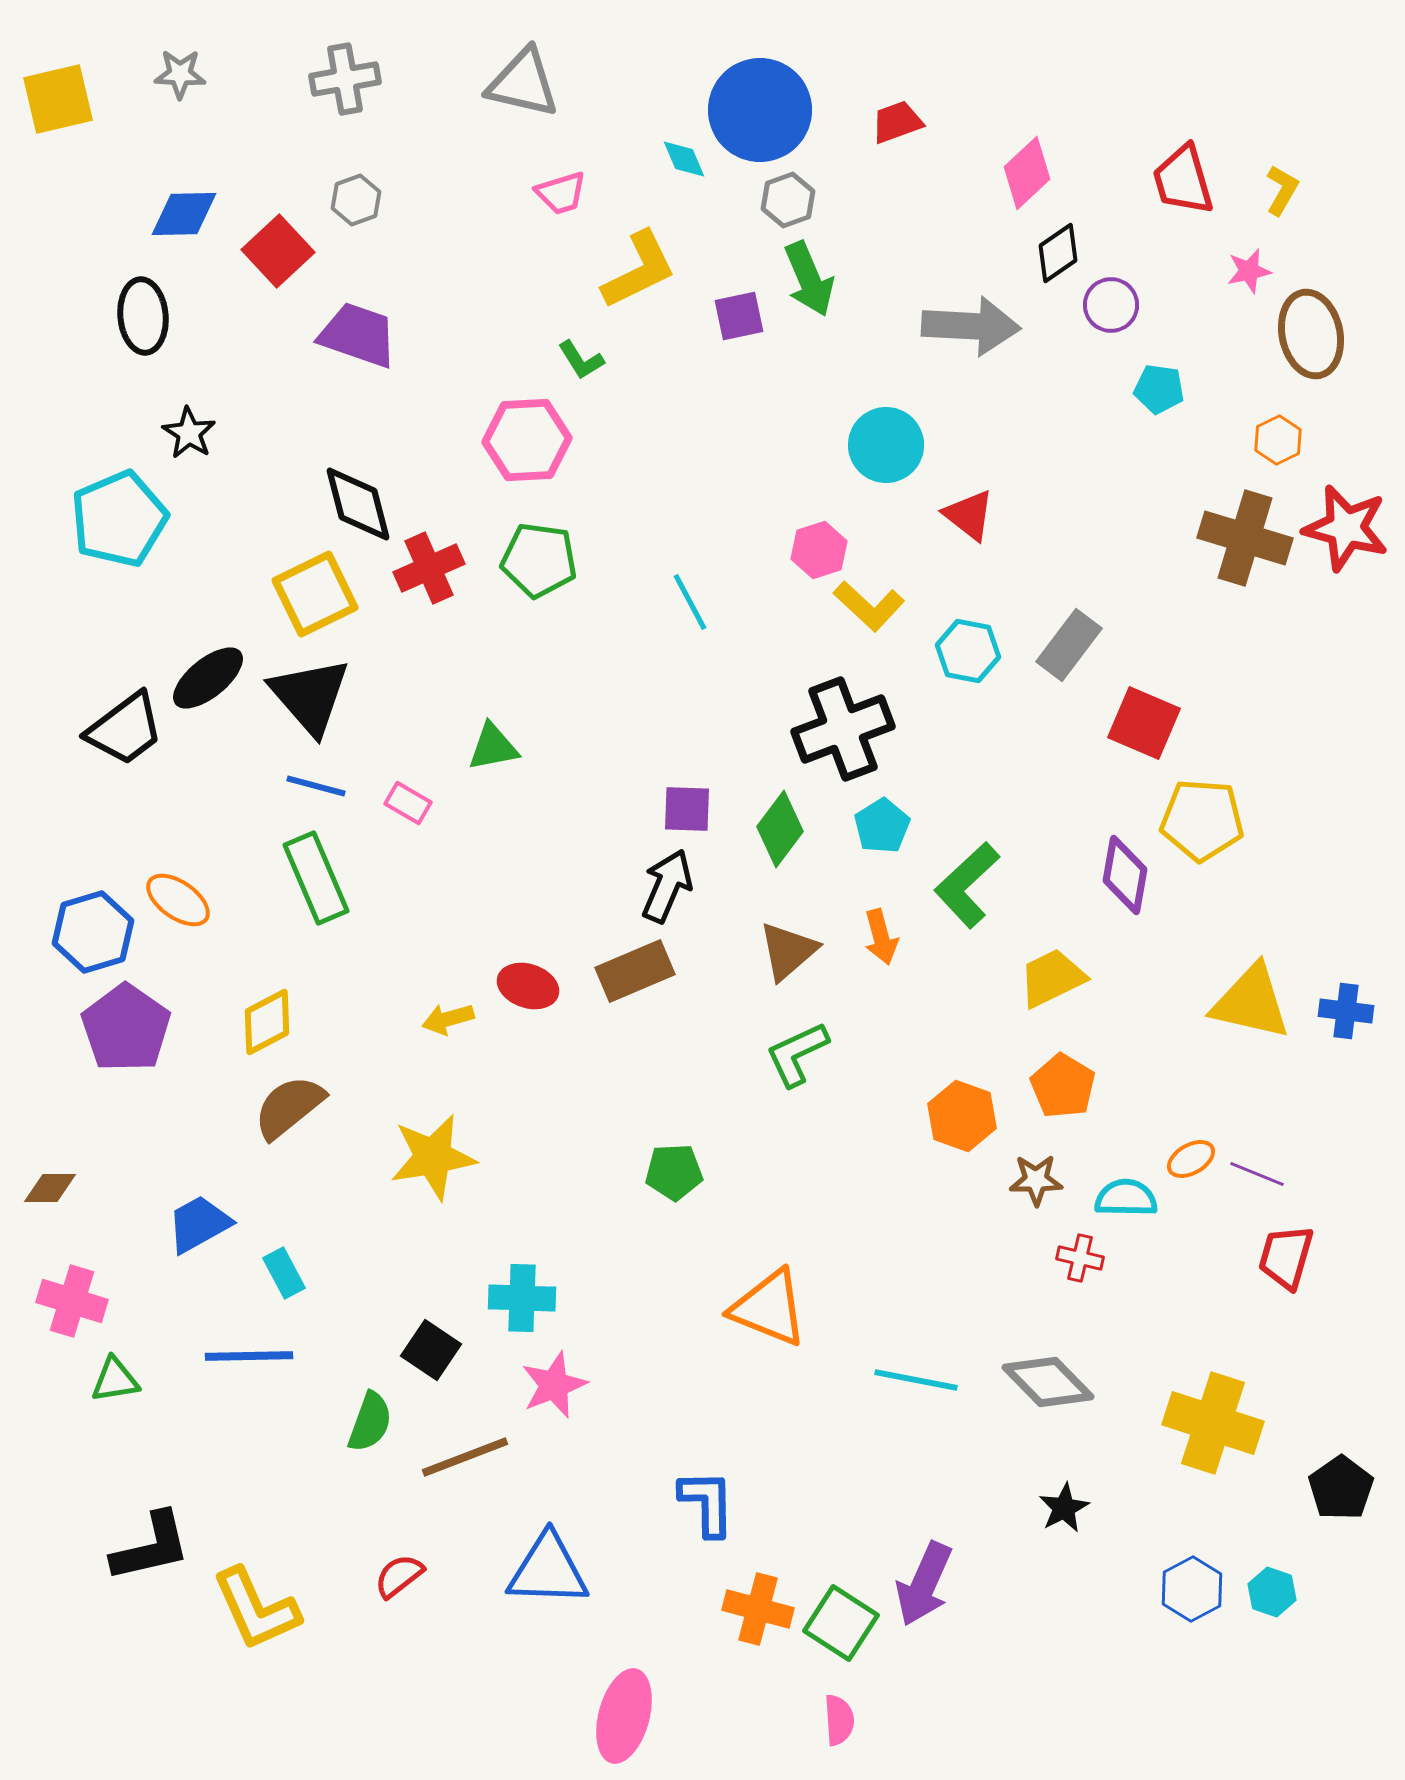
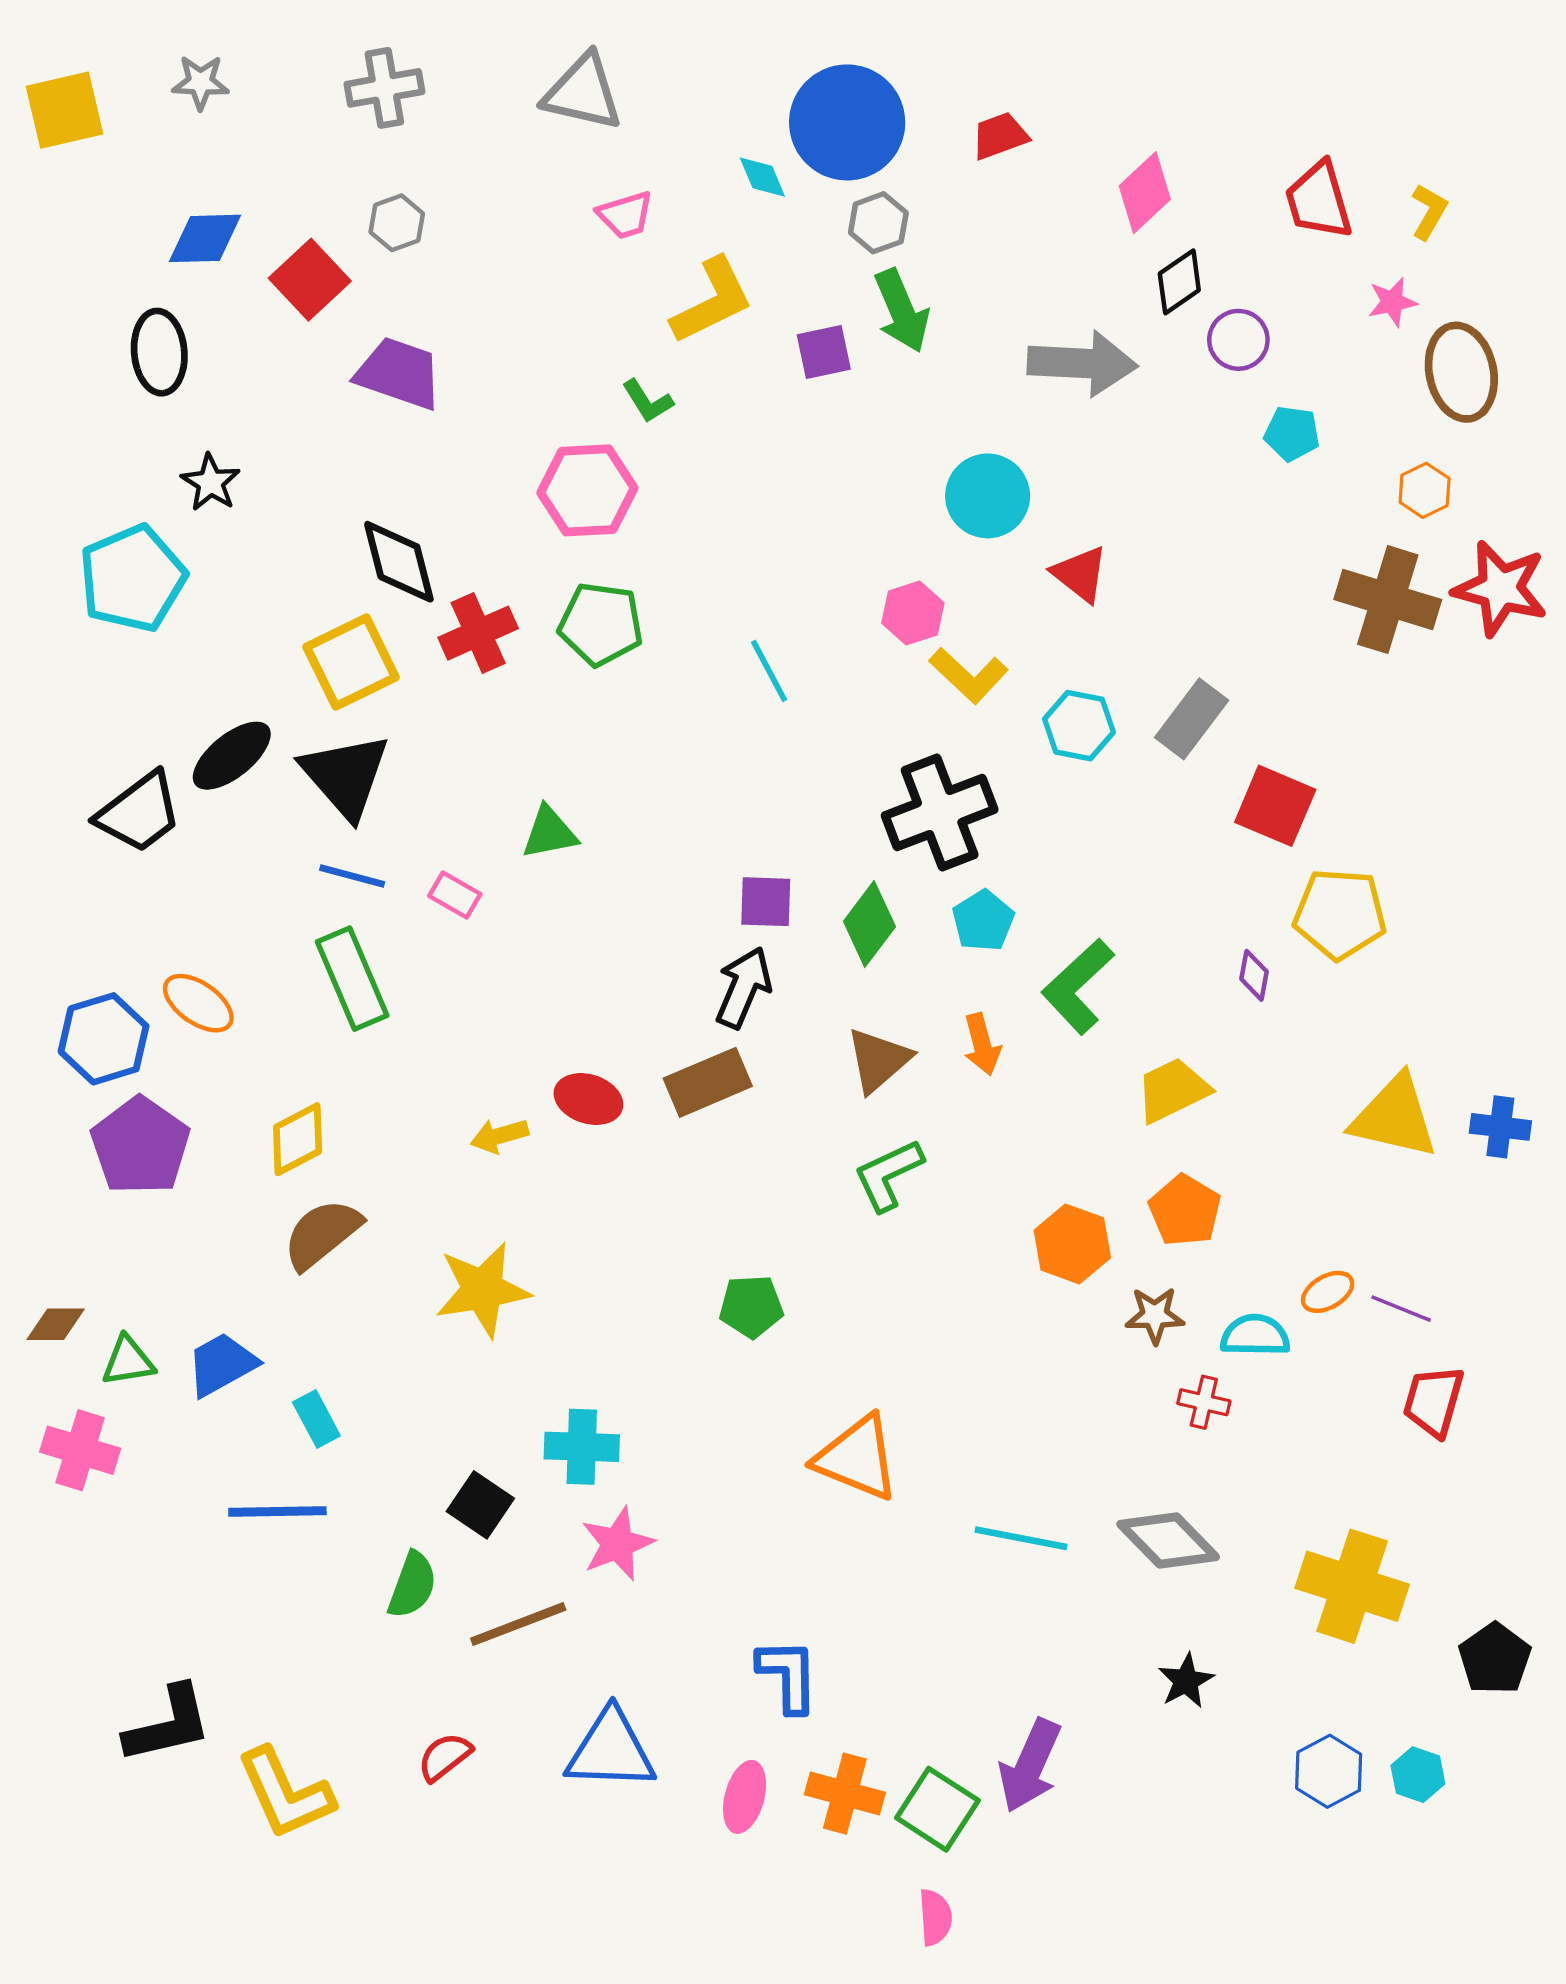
purple diamond: (1125, 875) -> (1254, 975), size x0.6
green triangle: (115, 1380) -> (128, 1361), moved
pink ellipse: (624, 1716) -> (745, 1797), moved, size x0.7

